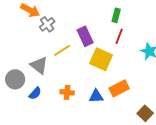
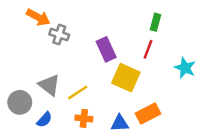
green rectangle: (116, 15) -> (155, 22), moved
gray cross: (47, 24) -> (59, 35), turned -35
yellow line: (62, 50) -> (78, 92), moved

